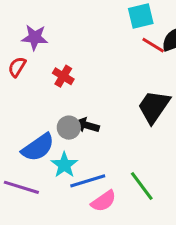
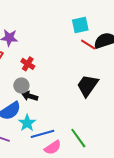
black arrow: (87, 125) -> (30, 96), moved
gray circle: (69, 128) -> (21, 86), moved

